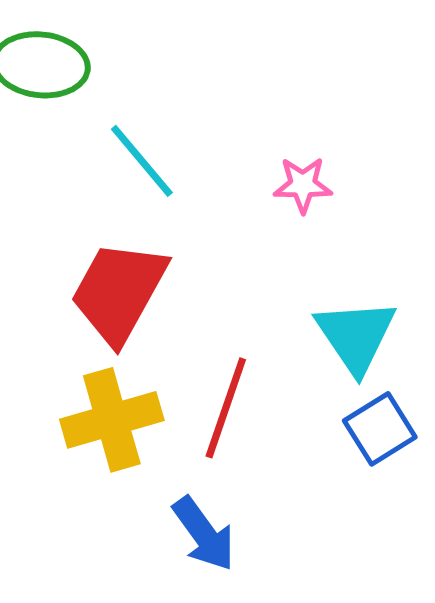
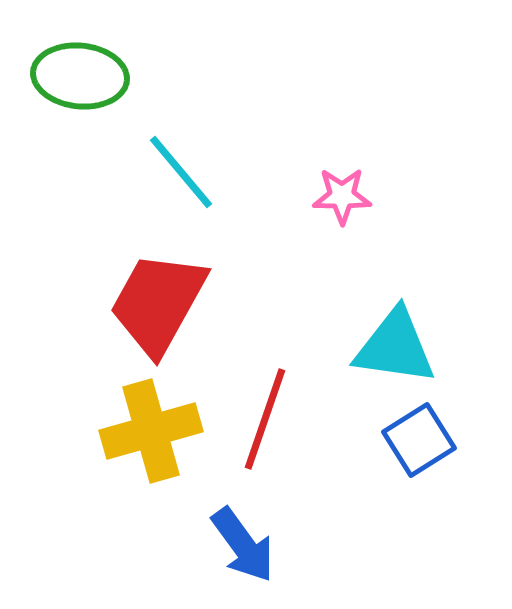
cyan triangle: (356, 336) -> (395, 347), turned -48

